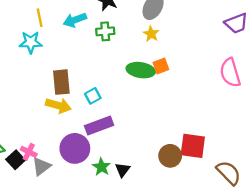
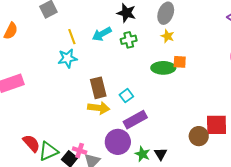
orange square: (161, 66) -> (180, 62), turned 32

